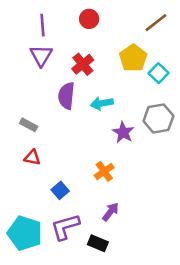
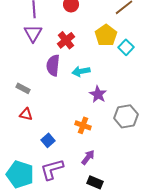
gray hexagon: (158, 118) -> (126, 116), moved
orange cross: (104, 171) -> (83, 125), turned -35
black rectangle: (98, 243) -> (95, 182), moved

